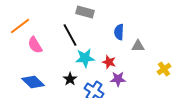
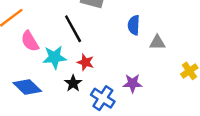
cyan star: (85, 58) -> (55, 57), moved
red star: (109, 62) -> (85, 62), moved

